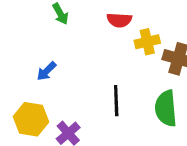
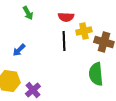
black line: (116, 101) -> (64, 41), moved

